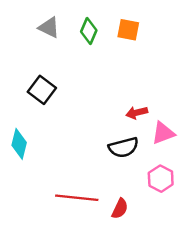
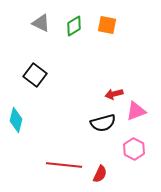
green diamond: (89, 31) -> (74, 26), turned 35

